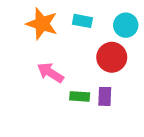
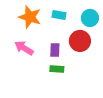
pink arrow: (50, 73) -> (24, 48), moved
purple rectangle: (105, 96) -> (55, 50), moved

